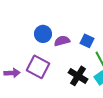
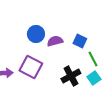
black cross: (78, 76) -> (71, 76), turned 30

